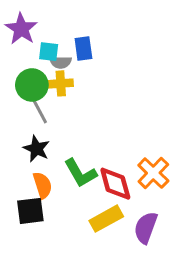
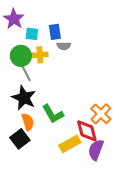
gray semicircle: (61, 62) -> (64, 46), moved
black star: (36, 149) -> (24, 98), size x1.4
red diamond: (115, 184) -> (87, 131), moved
black square: (30, 211) -> (20, 139), turned -30

